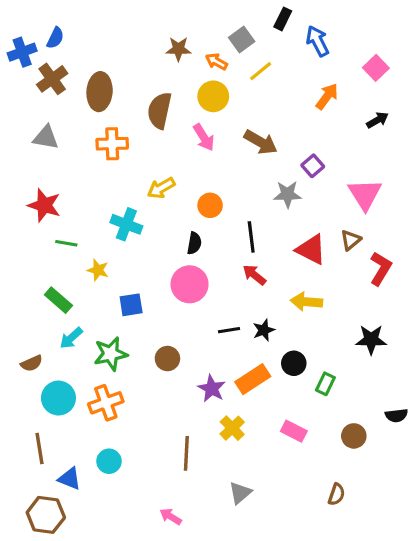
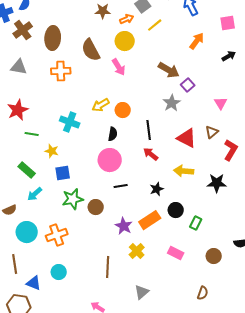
orange arrow: (216, 62) -> (127, 19), turned 128
pink square: (376, 68) -> (228, 23), turned 35
brown semicircle: (160, 111) -> (91, 50), turned -40
brown arrow: (261, 142) -> (169, 70), moved
yellow arrow: (161, 188) -> (101, 105), moved
gray star: (287, 194) -> (172, 103), turned -30
pink triangle: (365, 194) -> (221, 103), size x0.6
red star: (44, 205) -> (18, 110), turned 30
blue square: (131, 305) -> (63, 173), moved
black line: (229, 330) -> (121, 186), moved
black star: (371, 340) -> (217, 183), moved
green star: (111, 354) -> (73, 199), moved

